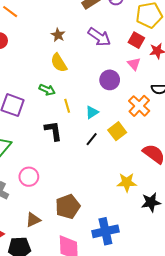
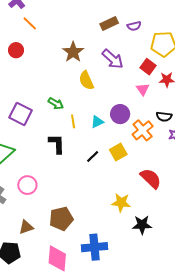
brown star: (58, 35) -> (73, 52), size x1.5
yellow semicircle: (59, 63) -> (86, 80), moved
purple circle: (110, 80) -> (120, 114), moved
cyan triangle: (92, 112) -> (97, 122), moved

